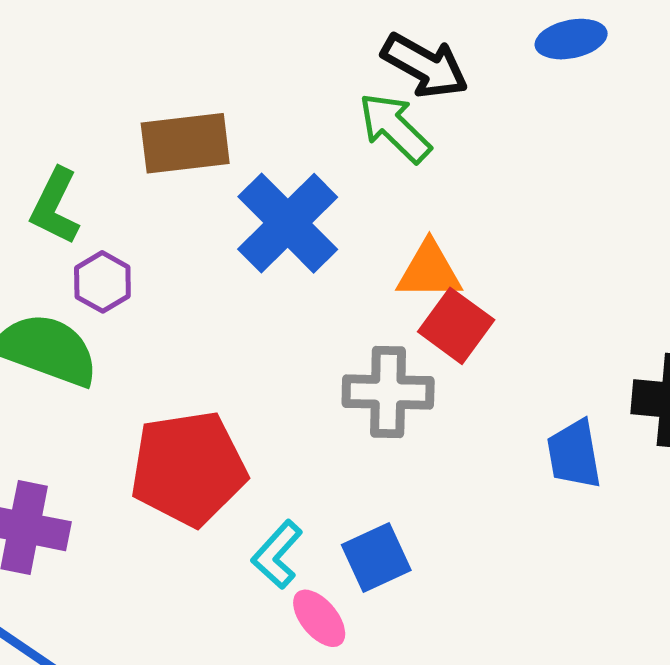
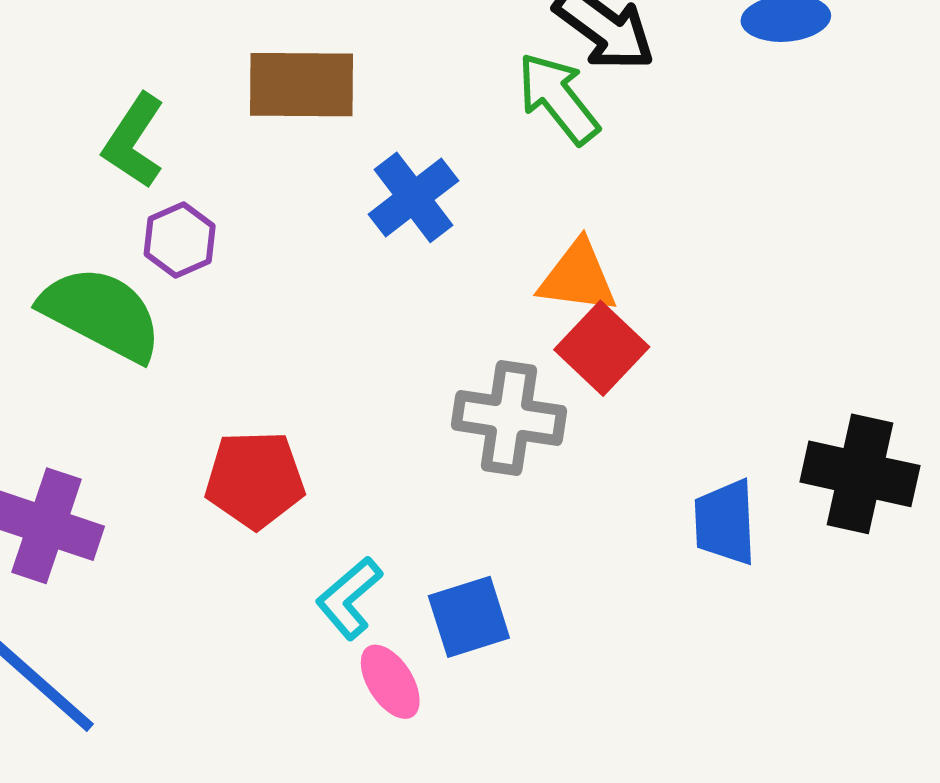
blue cross: (288, 223) -> (414, 197), size x0.7
red pentagon: (188, 468) -> (255, 479), size x0.7

